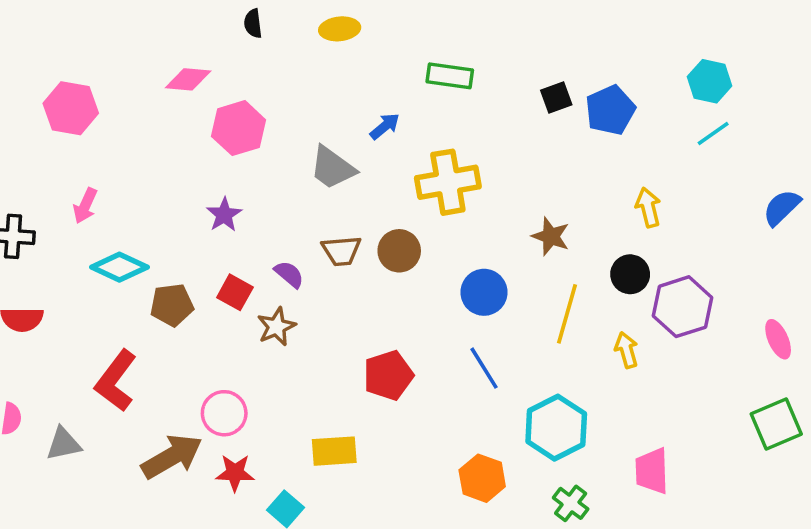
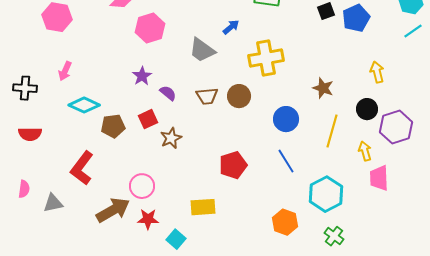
purple semicircle: (289, 274) -> (168, 93), moved
red square: (235, 292) -> (148, 119), turned 36
pink trapezoid: (652, 471) -> (379, 178), moved

